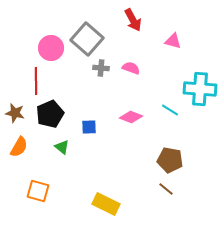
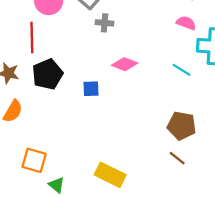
pink semicircle: (131, 68) -> (186, 23), moved
pink diamond: (131, 117) -> (125, 64), moved
green triangle: (62, 147) -> (56, 185), moved

